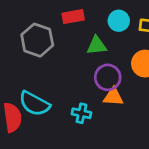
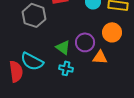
green triangle: (97, 46) -> (63, 47), moved, turned 42
orange triangle: (113, 97) -> (100, 57), moved

